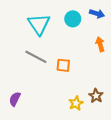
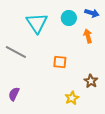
orange arrow: (100, 44) -> (88, 36), moved
gray line: (36, 57) -> (16, 52), moved
brown star: (96, 96) -> (91, 81), moved

